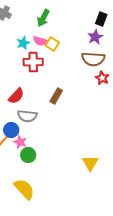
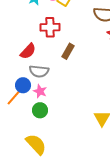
red cross: (33, 62) -> (50, 27), moved
pink star: (20, 142) -> (40, 91), moved

